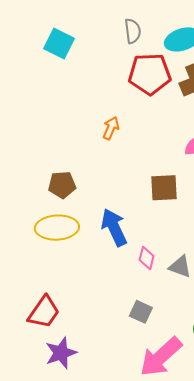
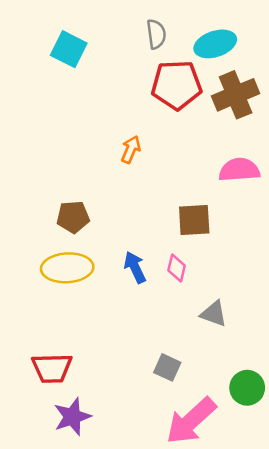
blue arrow: (114, 227) -> (135, 267), size x0.7
pink diamond: (147, 258) -> (177, 268), moved
red trapezoid: (44, 312) -> (52, 368), turned 54

